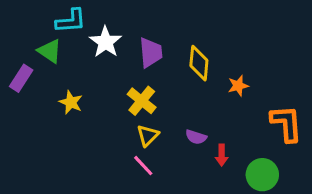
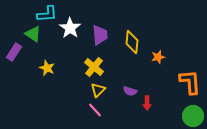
green circle: (262, 175) -> (193, 116), moved

